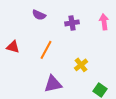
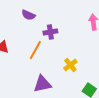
purple cross: (72, 23) -> (50, 32), moved

